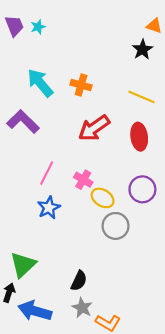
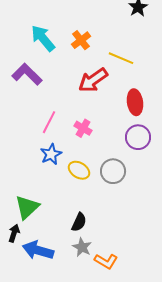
orange cross: (81, 85) -> (81, 40), turned 36
yellow line: (141, 97) -> (121, 58), moved
red ellipse: (139, 137) -> (135, 102), moved
yellow ellipse: (103, 198) -> (79, 170), moved

